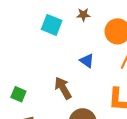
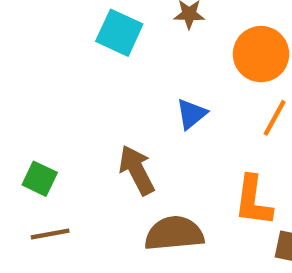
blue triangle: (87, 61) -> (191, 114), turned 42

